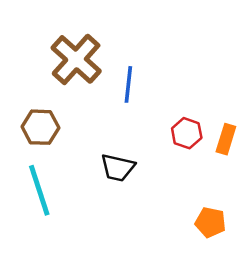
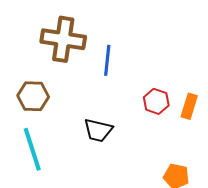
brown cross: (76, 59) -> (63, 39), turned -33

